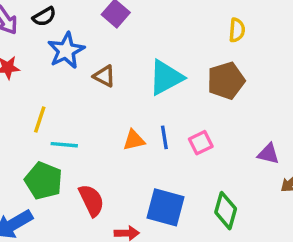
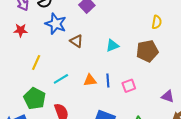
blue star: (66, 50) -> (56, 24), turned -30
cyan triangle: (166, 77) -> (112, 46), size x0.6
cyan line: (64, 145) -> (61, 79), moved, turned -42

